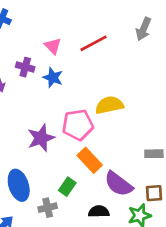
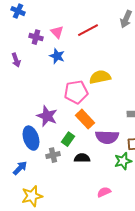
purple cross: (25, 67) -> (36, 37), moved
purple star: (41, 138) -> (47, 116), moved, turned -30
purple semicircle: (119, 184) -> (107, 137), turned -35
black semicircle: (99, 212) -> (82, 158), moved

